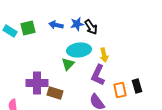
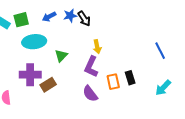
blue arrow: (56, 25) -> (49, 17), turned -40
cyan ellipse: (79, 50) -> (34, 42), moved
brown rectangle: (55, 93) -> (48, 85), turned -49

